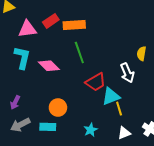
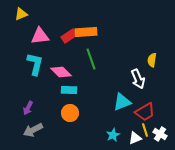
red rectangle: (51, 21) -> (69, 36), moved
red trapezoid: (96, 82) -> (145, 112), moved
yellow line: (119, 109) -> (145, 130), moved
cyan rectangle: (48, 127) -> (69, 90), moved
cyan star: (91, 130) -> (113, 135), moved

